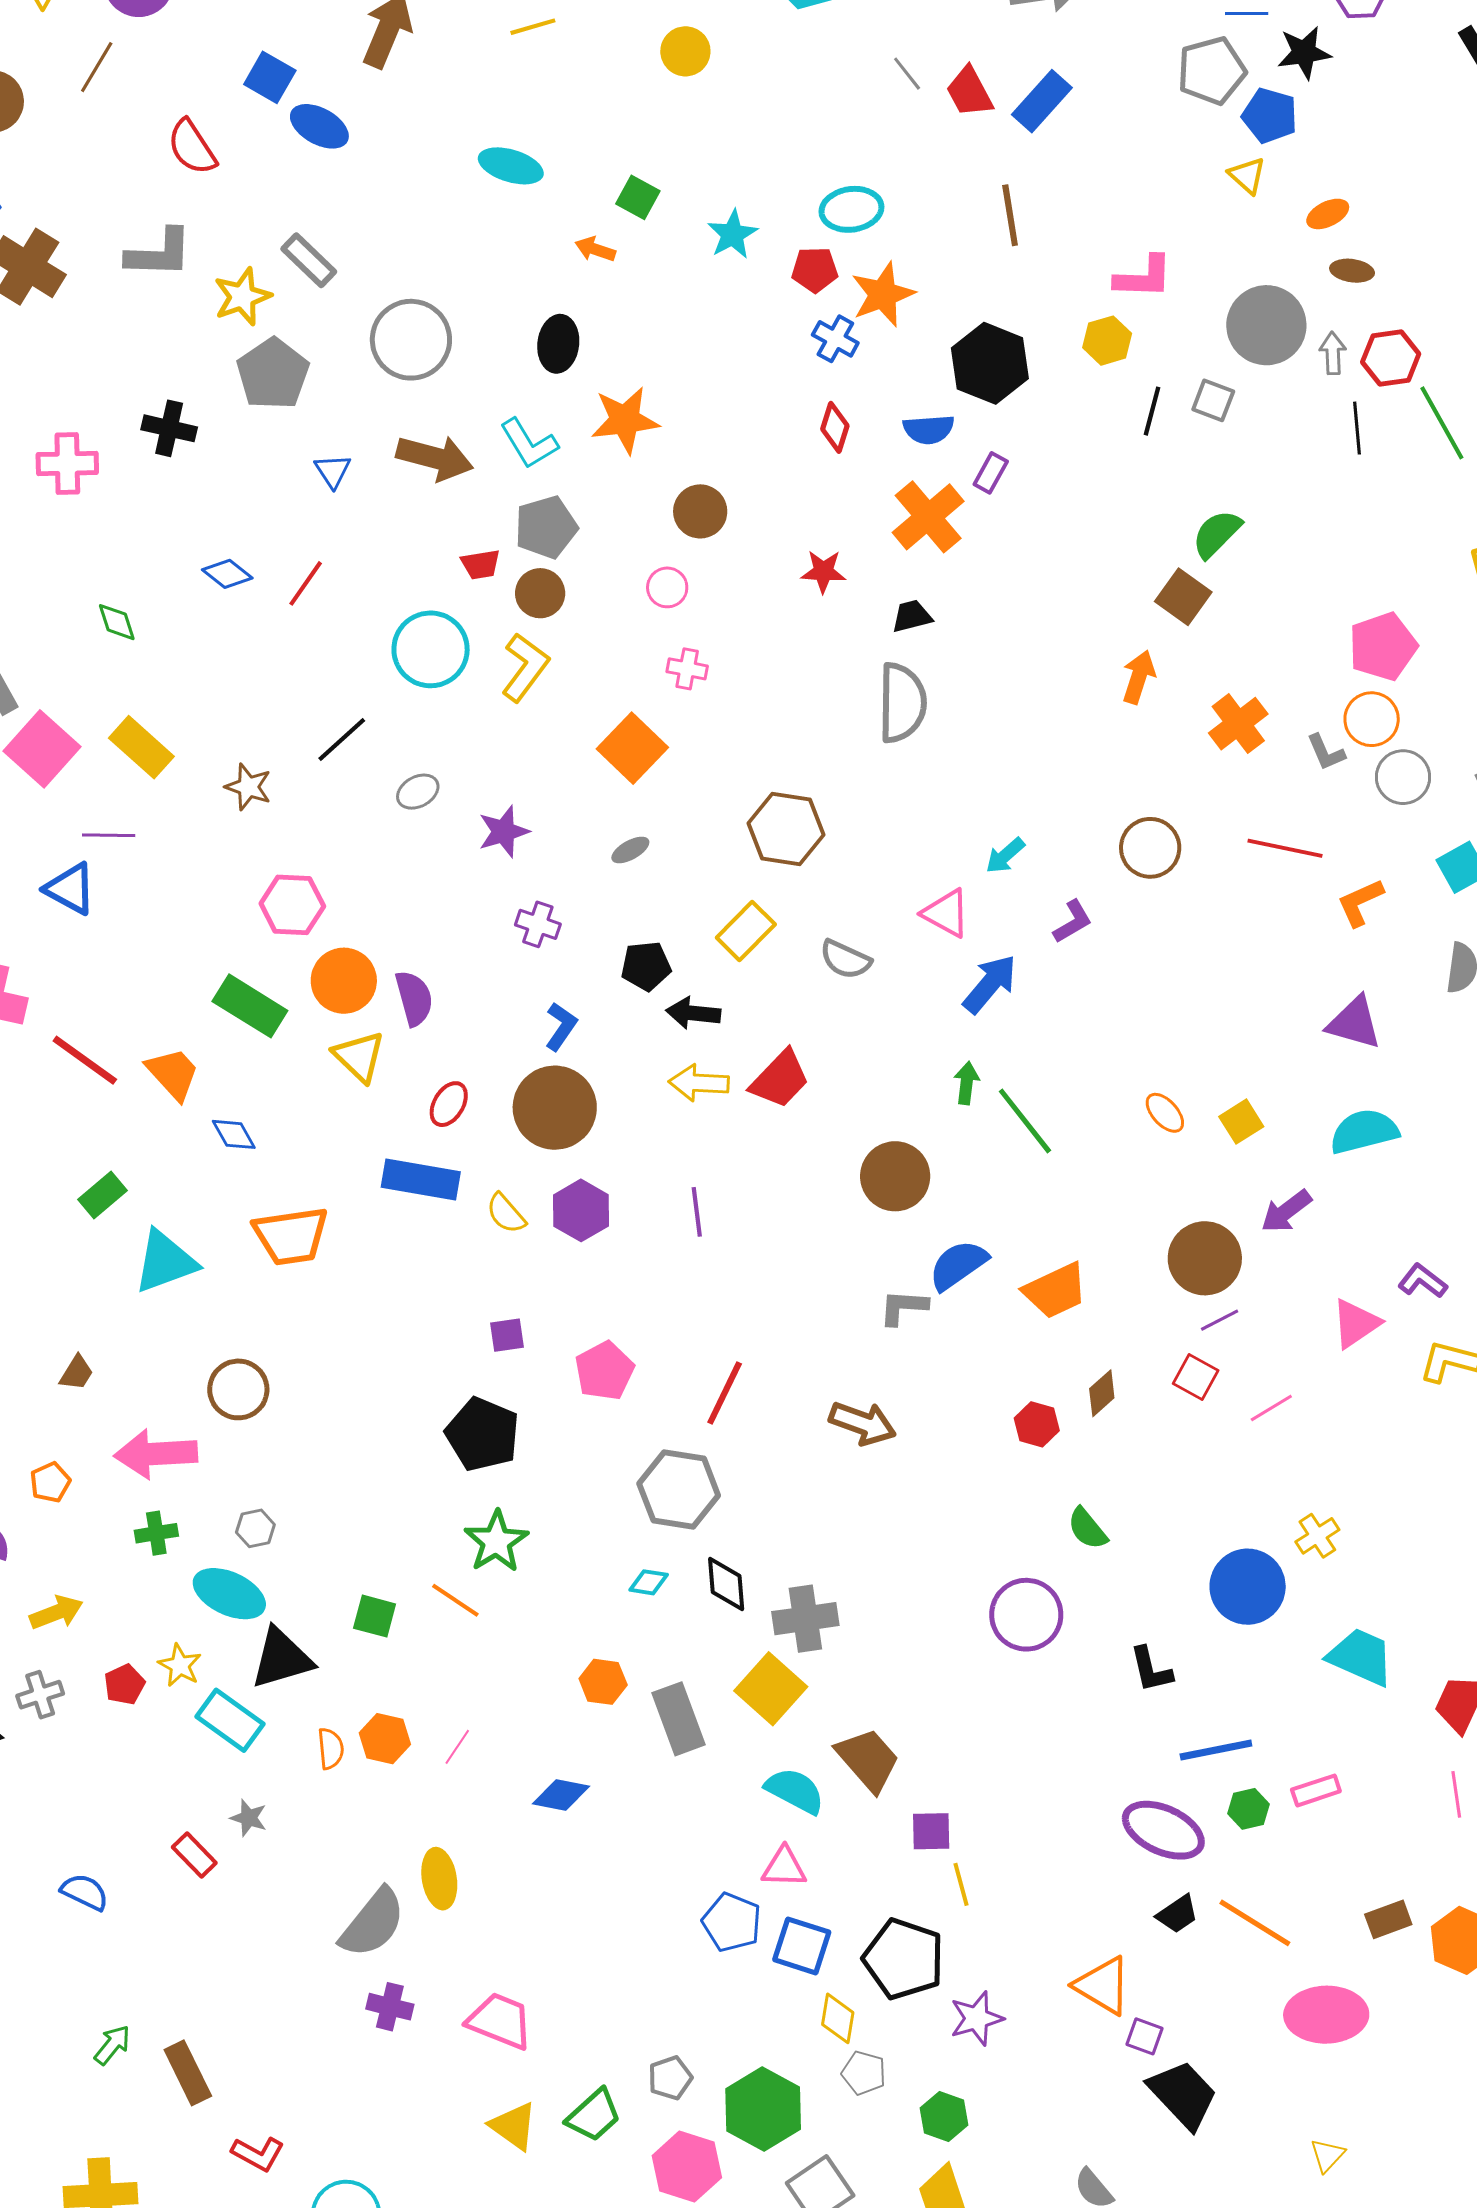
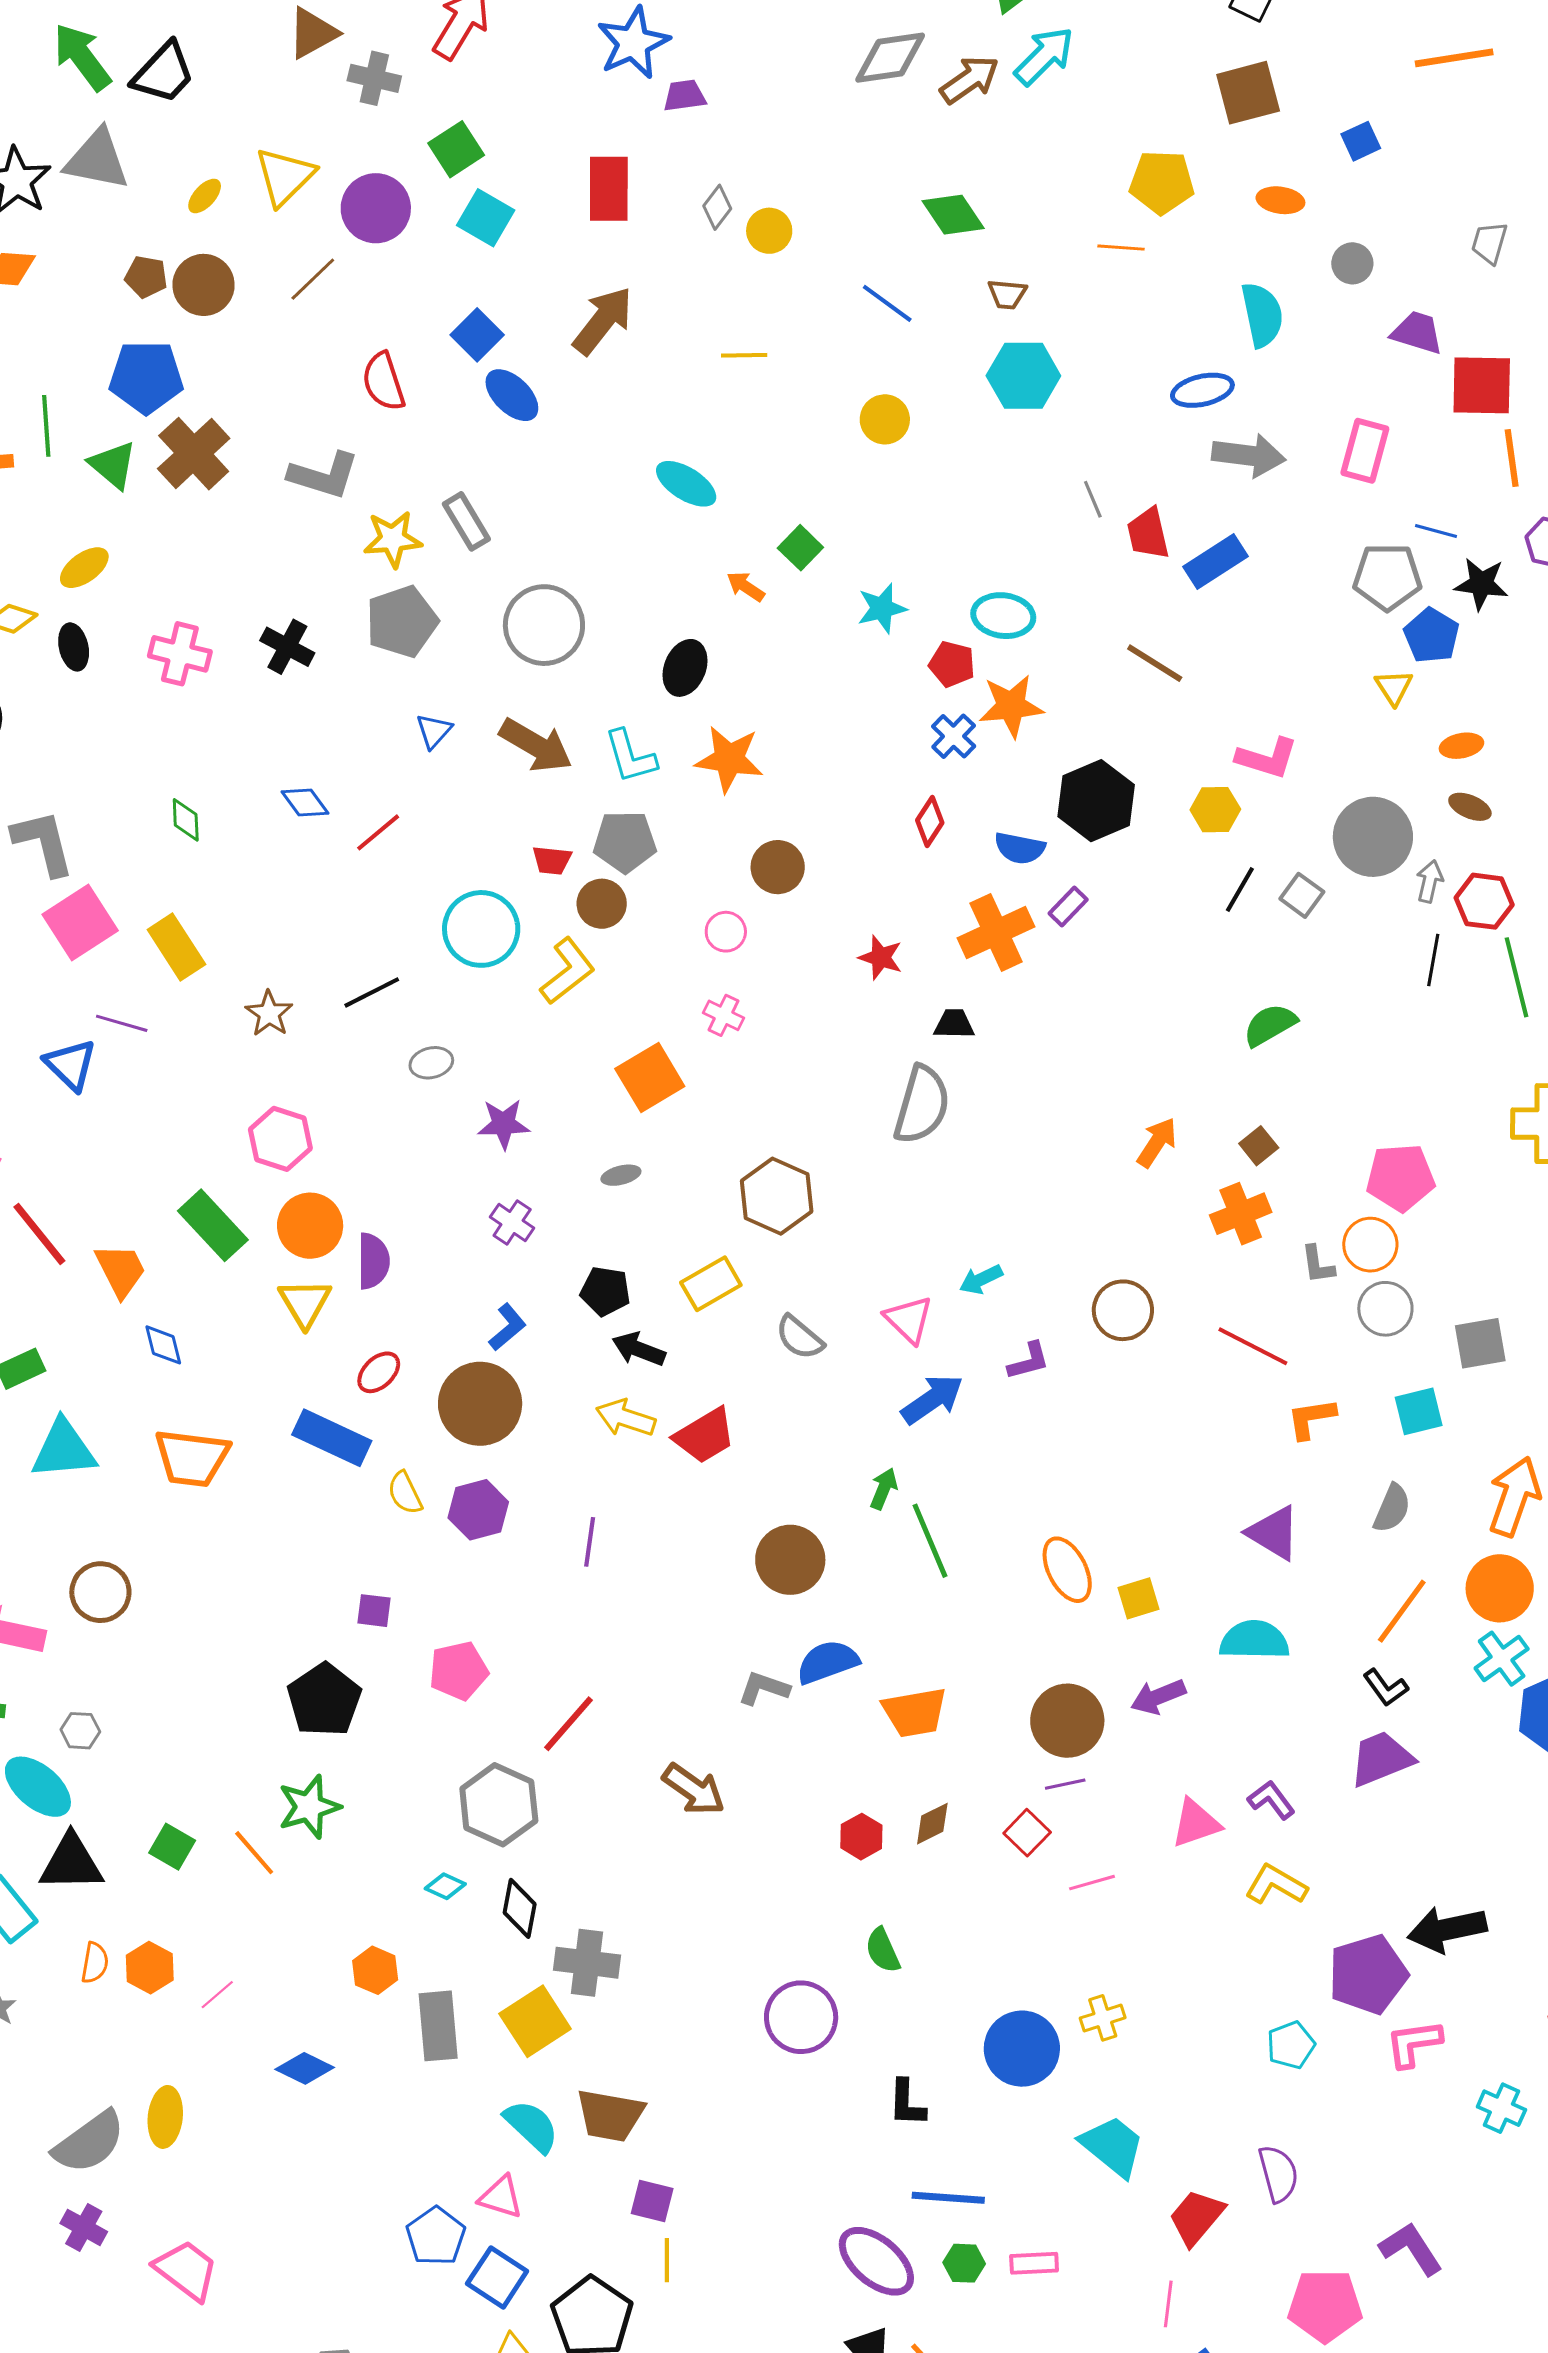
brown line: (1010, 215) -> (1155, 663), turned -64
brown square: (1183, 597) -> (1259, 1146), moved, size x0.7
orange ellipse: (1165, 1113) -> (1067, 1570), size x1.5
brown trapezoid: (868, 1760) -> (610, 2115), turned 126

